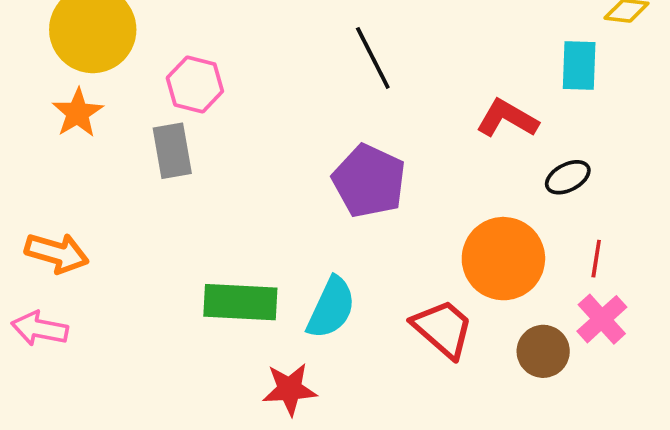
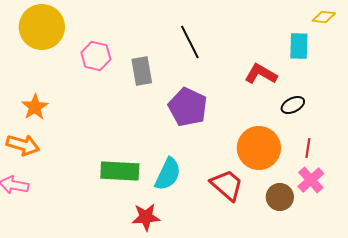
orange star: (78, 113) -> (35, 107), moved
gray rectangle: (172, 151) -> (142, 71), moved

